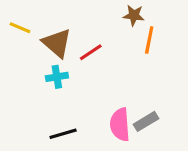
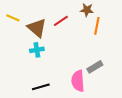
red line: (91, 52) -> (61, 21), moved
gray rectangle: (146, 121) -> (95, 67), moved

